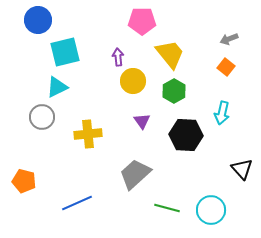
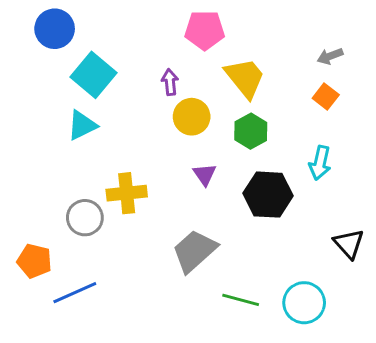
cyan square: (65, 52) -> (94, 75), turned -36
gray circle: (42, 117) -> (85, 218), moved
blue line: (77, 203) -> (75, 293), moved

